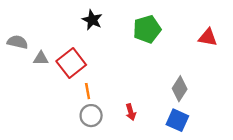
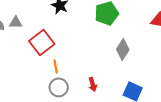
gray triangle: (41, 58) -> (16, 22), moved
gray diamond: (180, 89) -> (123, 49), moved

